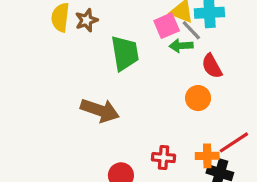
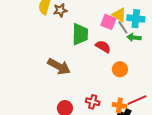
pink square: (167, 26) -> (108, 22), turned 35
green arrow: (181, 46) -> (134, 37), moved
red semicircle: (212, 66) -> (103, 47), moved, turned 140

